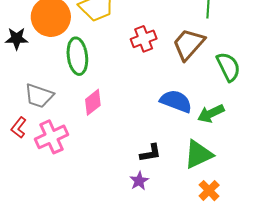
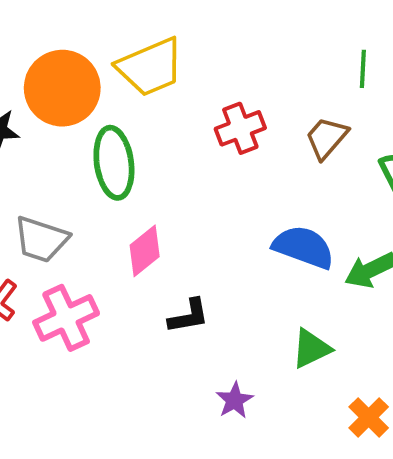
brown trapezoid: (189, 44) -> (326, 138), size x0.7
black L-shape: (150, 153) -> (189, 316), moved
green triangle: (198, 154) -> (311, 349), moved, size x0.7

